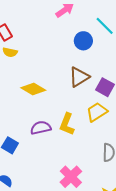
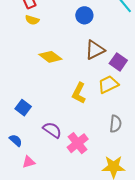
blue circle: (83, 41) -> (84, 15), moved
purple semicircle: (41, 128) -> (52, 130), moved, turned 42

